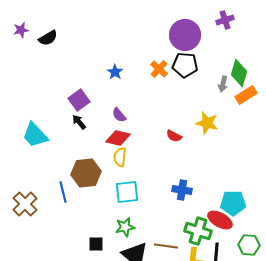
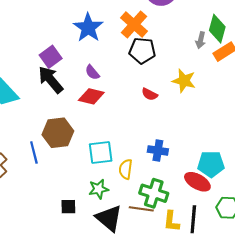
black pentagon: (185, 65) -> (142, 51), moved
orange cross: (159, 69) -> (134, 25), size x1.5
blue star: (115, 72) -> (88, 28), size x1.8
black arrow: (79, 122) -> (51, 80), size x1.8
yellow semicircle: (120, 157) -> (126, 169), moved
green cross: (198, 231) -> (154, 193), moved

